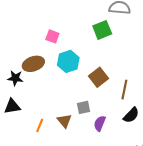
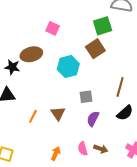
cyan hexagon: (68, 61) -> (68, 67), moved
brown square: (98, 77) -> (95, 49), moved
gray square: (84, 107) -> (86, 97), moved

